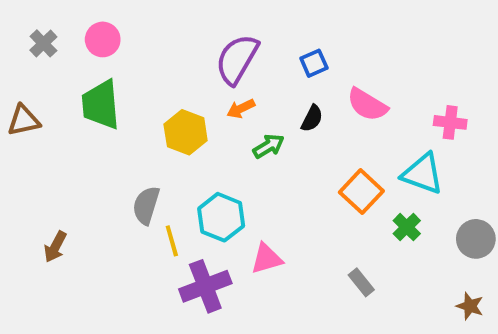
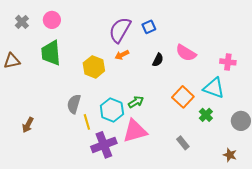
blue square: (314, 63) -> (149, 27), moved
green arrow: (269, 146) -> (136, 102), moved
pink triangle: (267, 259) -> (135, 131), size x1.5
brown star: (470, 306) -> (230, 155), moved

